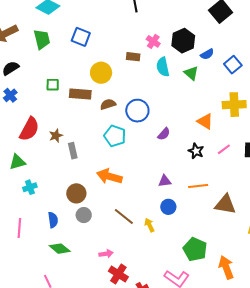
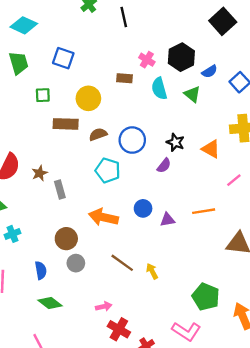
green square: (53, 85) -> (43, 95), moved
black star: (196, 151) -> (175, 142), moved
orange line: (198, 186) -> (204, 211), moved
blue circle: (168, 207) -> (143, 208), moved

